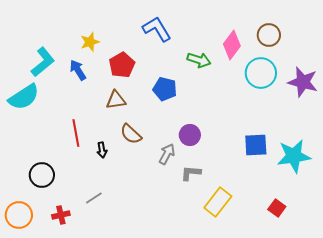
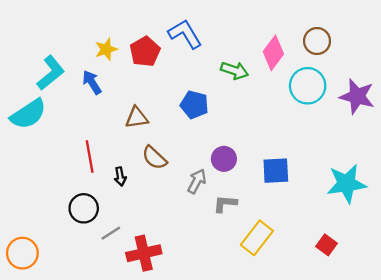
red pentagon: (122, 65) -> (145, 52), moved
blue square: (256, 145) -> (276, 171), moved
black circle: (42, 175) -> (84, 208), moved
red cross: (61, 215) -> (144, 253), moved, size x1.6

